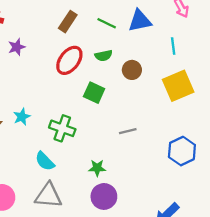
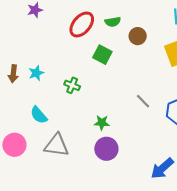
green cross: (62, 128) -> (72, 85), size x0.7
gray line: (128, 131) -> (143, 101), moved, turned 56
cyan semicircle: (45, 161) -> (39, 115), moved

